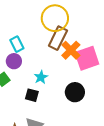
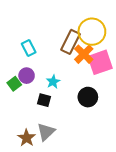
yellow circle: (55, 18) -> (92, 32), moved
purple circle: (14, 61) -> (27, 76), moved

